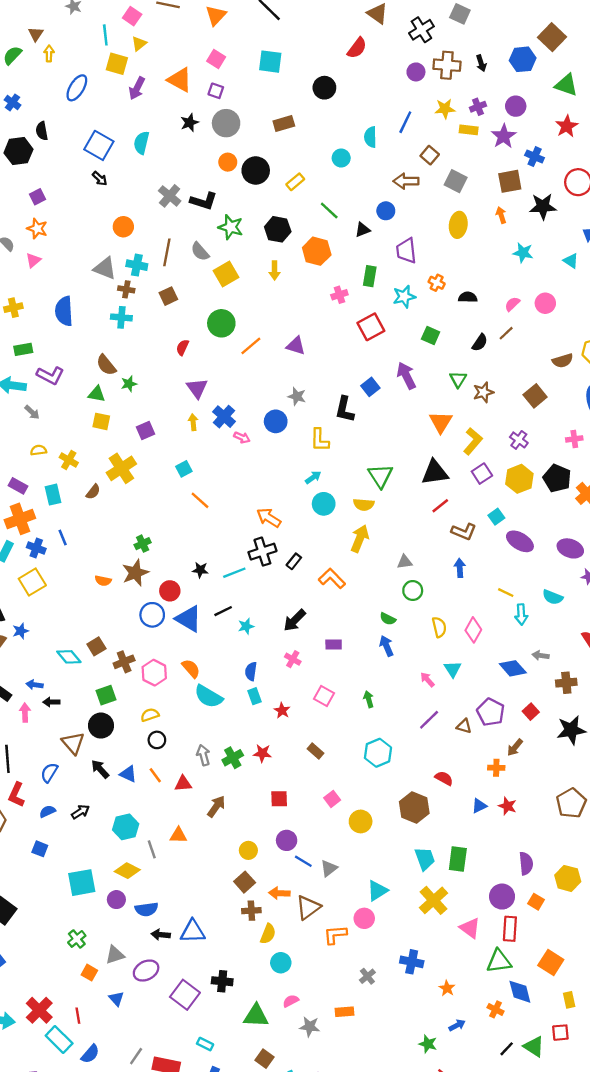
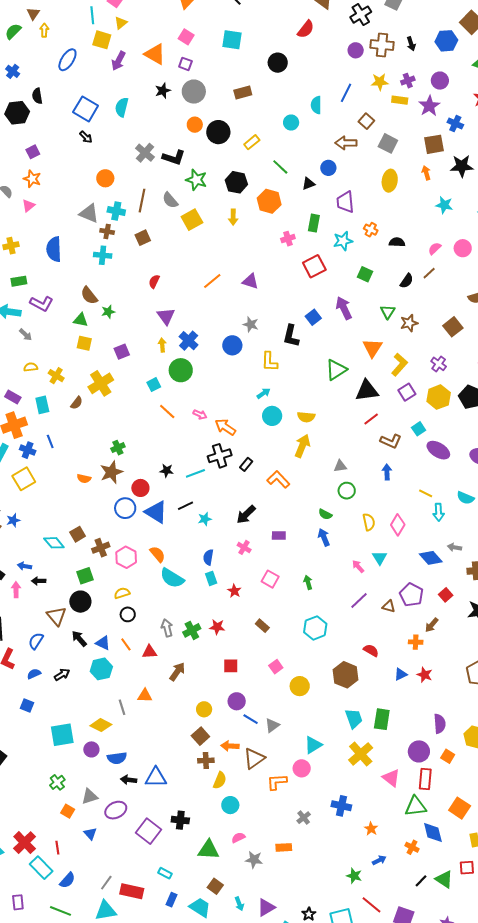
green circle: (221, 323) -> (181, 370), moved
pink arrow: (242, 437) -> (200, 414), moved
green triangle: (380, 476) -> (336, 370), moved, turned 30
cyan hexagon: (126, 827) -> (101, 669), moved

